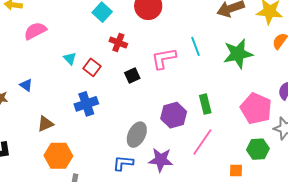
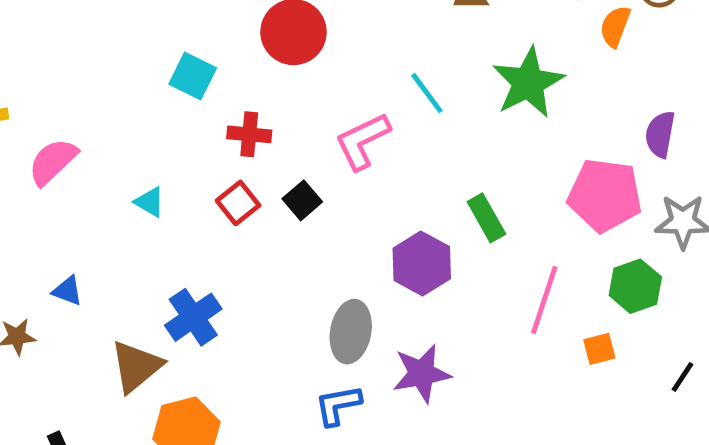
red square: (92, 67) -> (238, 203), moved, turned 30
blue cross: (86, 104) -> (193, 317), moved
brown triangle: (45, 124) -> (136, 366), size x1.4
pink line: (202, 142) -> (544, 300), moved

